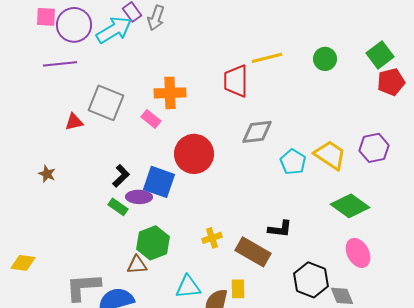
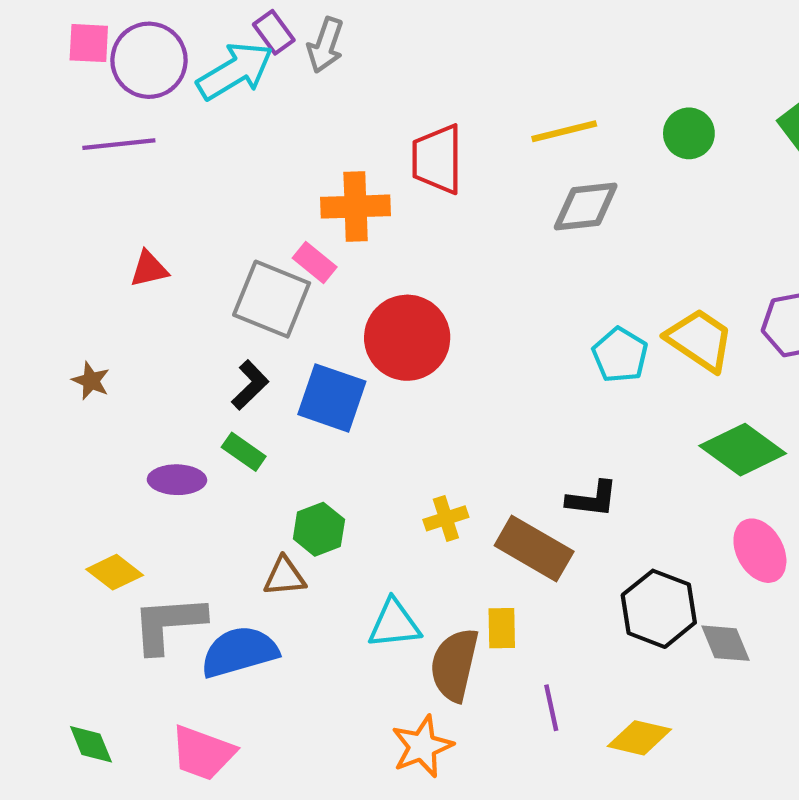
red trapezoid: (236, 81) -> (437, 159), moved
gray square: (106, 103) -> (272, 299), moved
gray diamond: (257, 132) -> (586, 207), moved
purple ellipse: (139, 197) -> (177, 480), moved
green hexagon: (153, 243) -> (319, 529), size x0.7
yellow diamond: (23, 263) -> (115, 572), moved, turned 30

